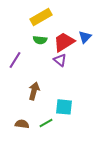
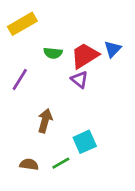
yellow rectangle: (41, 17) -> (22, 24), moved
cyan square: (64, 107) -> (85, 142), turned -30

